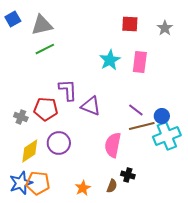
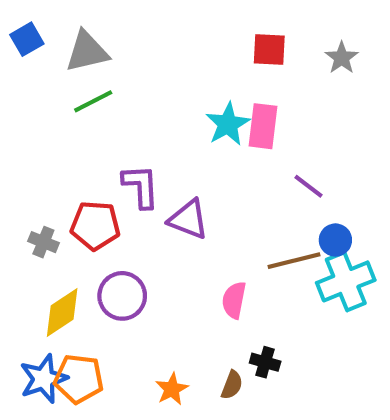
pink rectangle: (140, 62) -> (263, 126), moved
purple line: (136, 110) -> (308, 186), moved
pink semicircle: (113, 145) -> (234, 300), size x0.7

